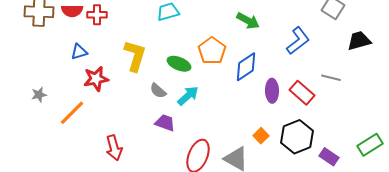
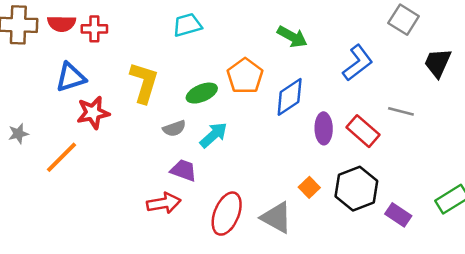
black trapezoid: (359, 41) -> (438, 63), turned -50
blue triangle: (79, 52) -> (71, 77), size x1.4
green ellipse: (179, 64) -> (202, 93), turned -45
gray semicircle: (158, 91) -> (174, 128), turned -60
red arrow: (114, 148) -> (164, 203), moved, turned -85

